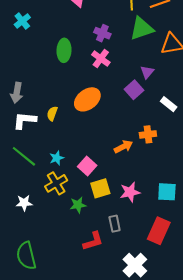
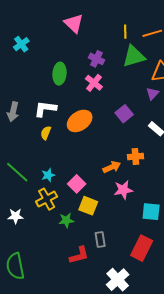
purple triangle: (147, 72) -> (152, 93), moved
white L-shape: (25, 120) -> (45, 109), moved
yellow square: (100, 188) -> (88, 206), turned 36
pink star: (130, 192) -> (123, 190), moved

